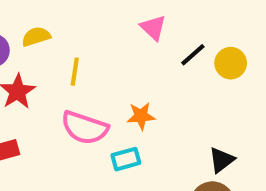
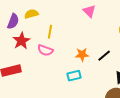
black line: (193, 55) -> (104, 56), moved
pink semicircle: (85, 128) -> (45, 50), moved, size x0.7

